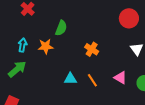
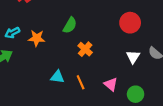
green semicircle: (61, 28) -> (70, 25), moved
cyan arrow: (23, 45) -> (12, 33), turned -136

